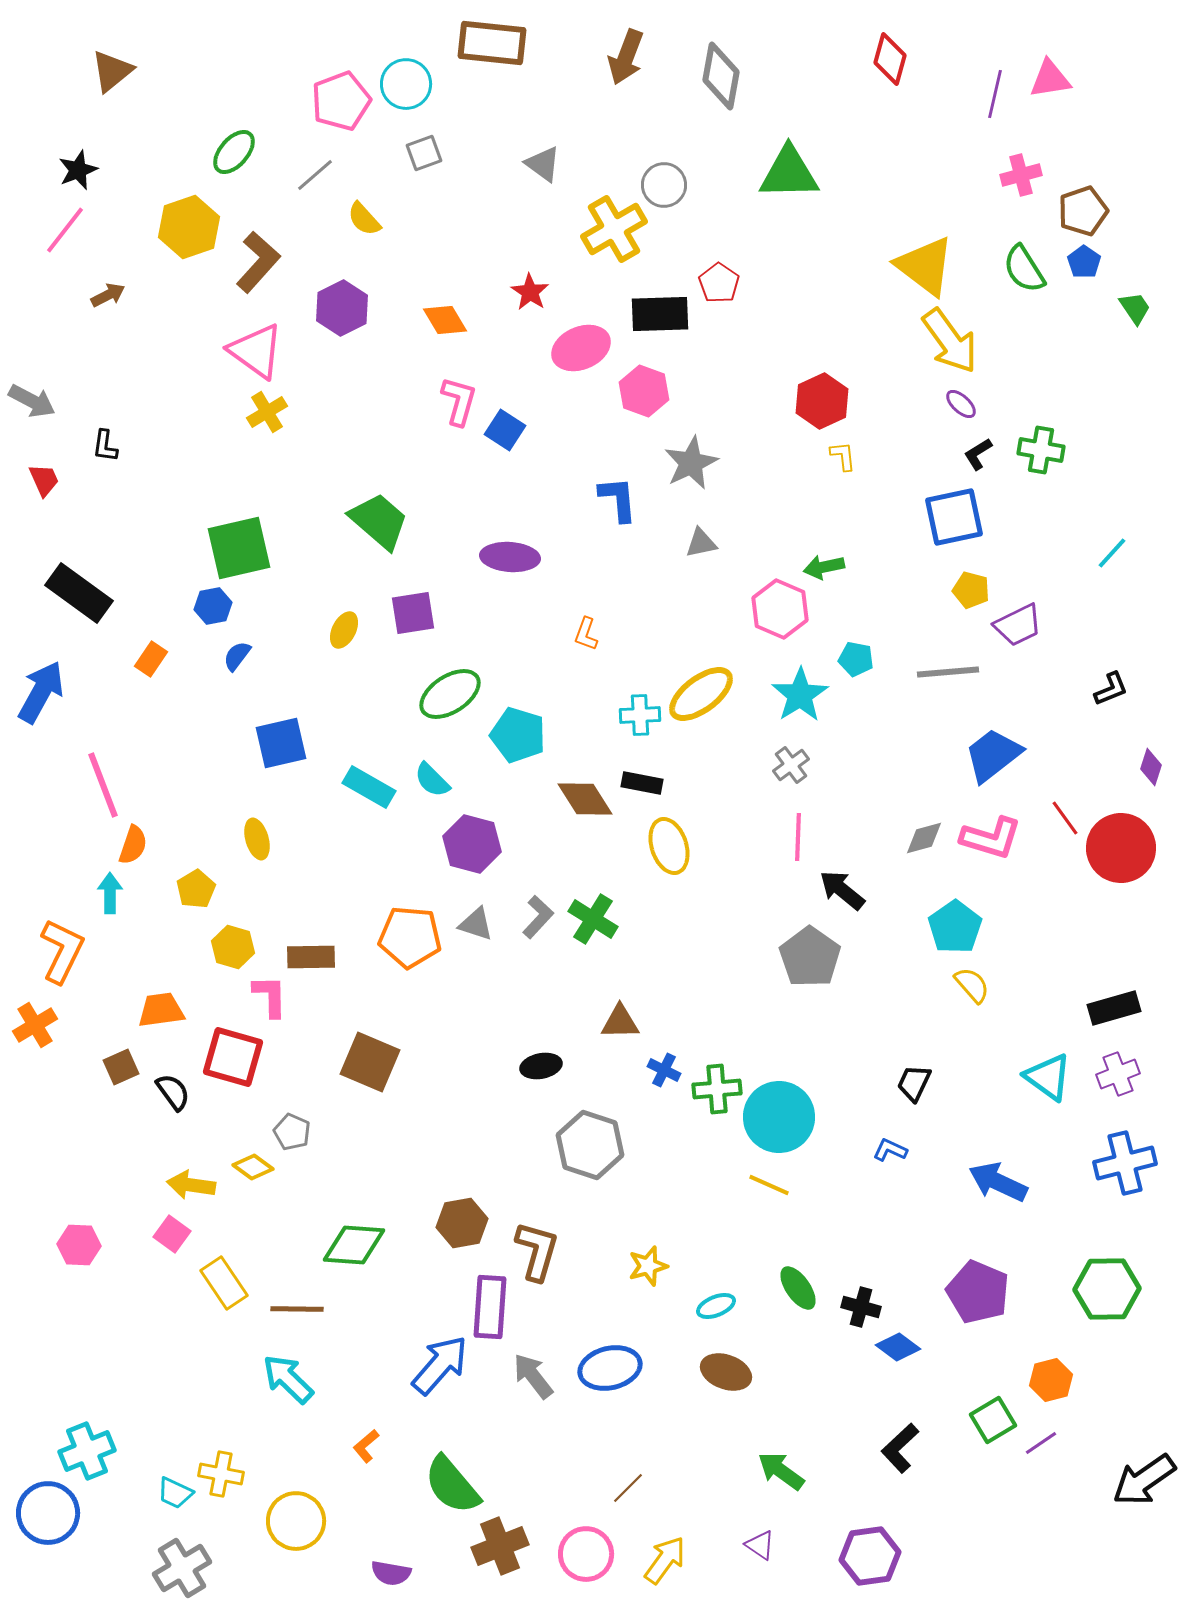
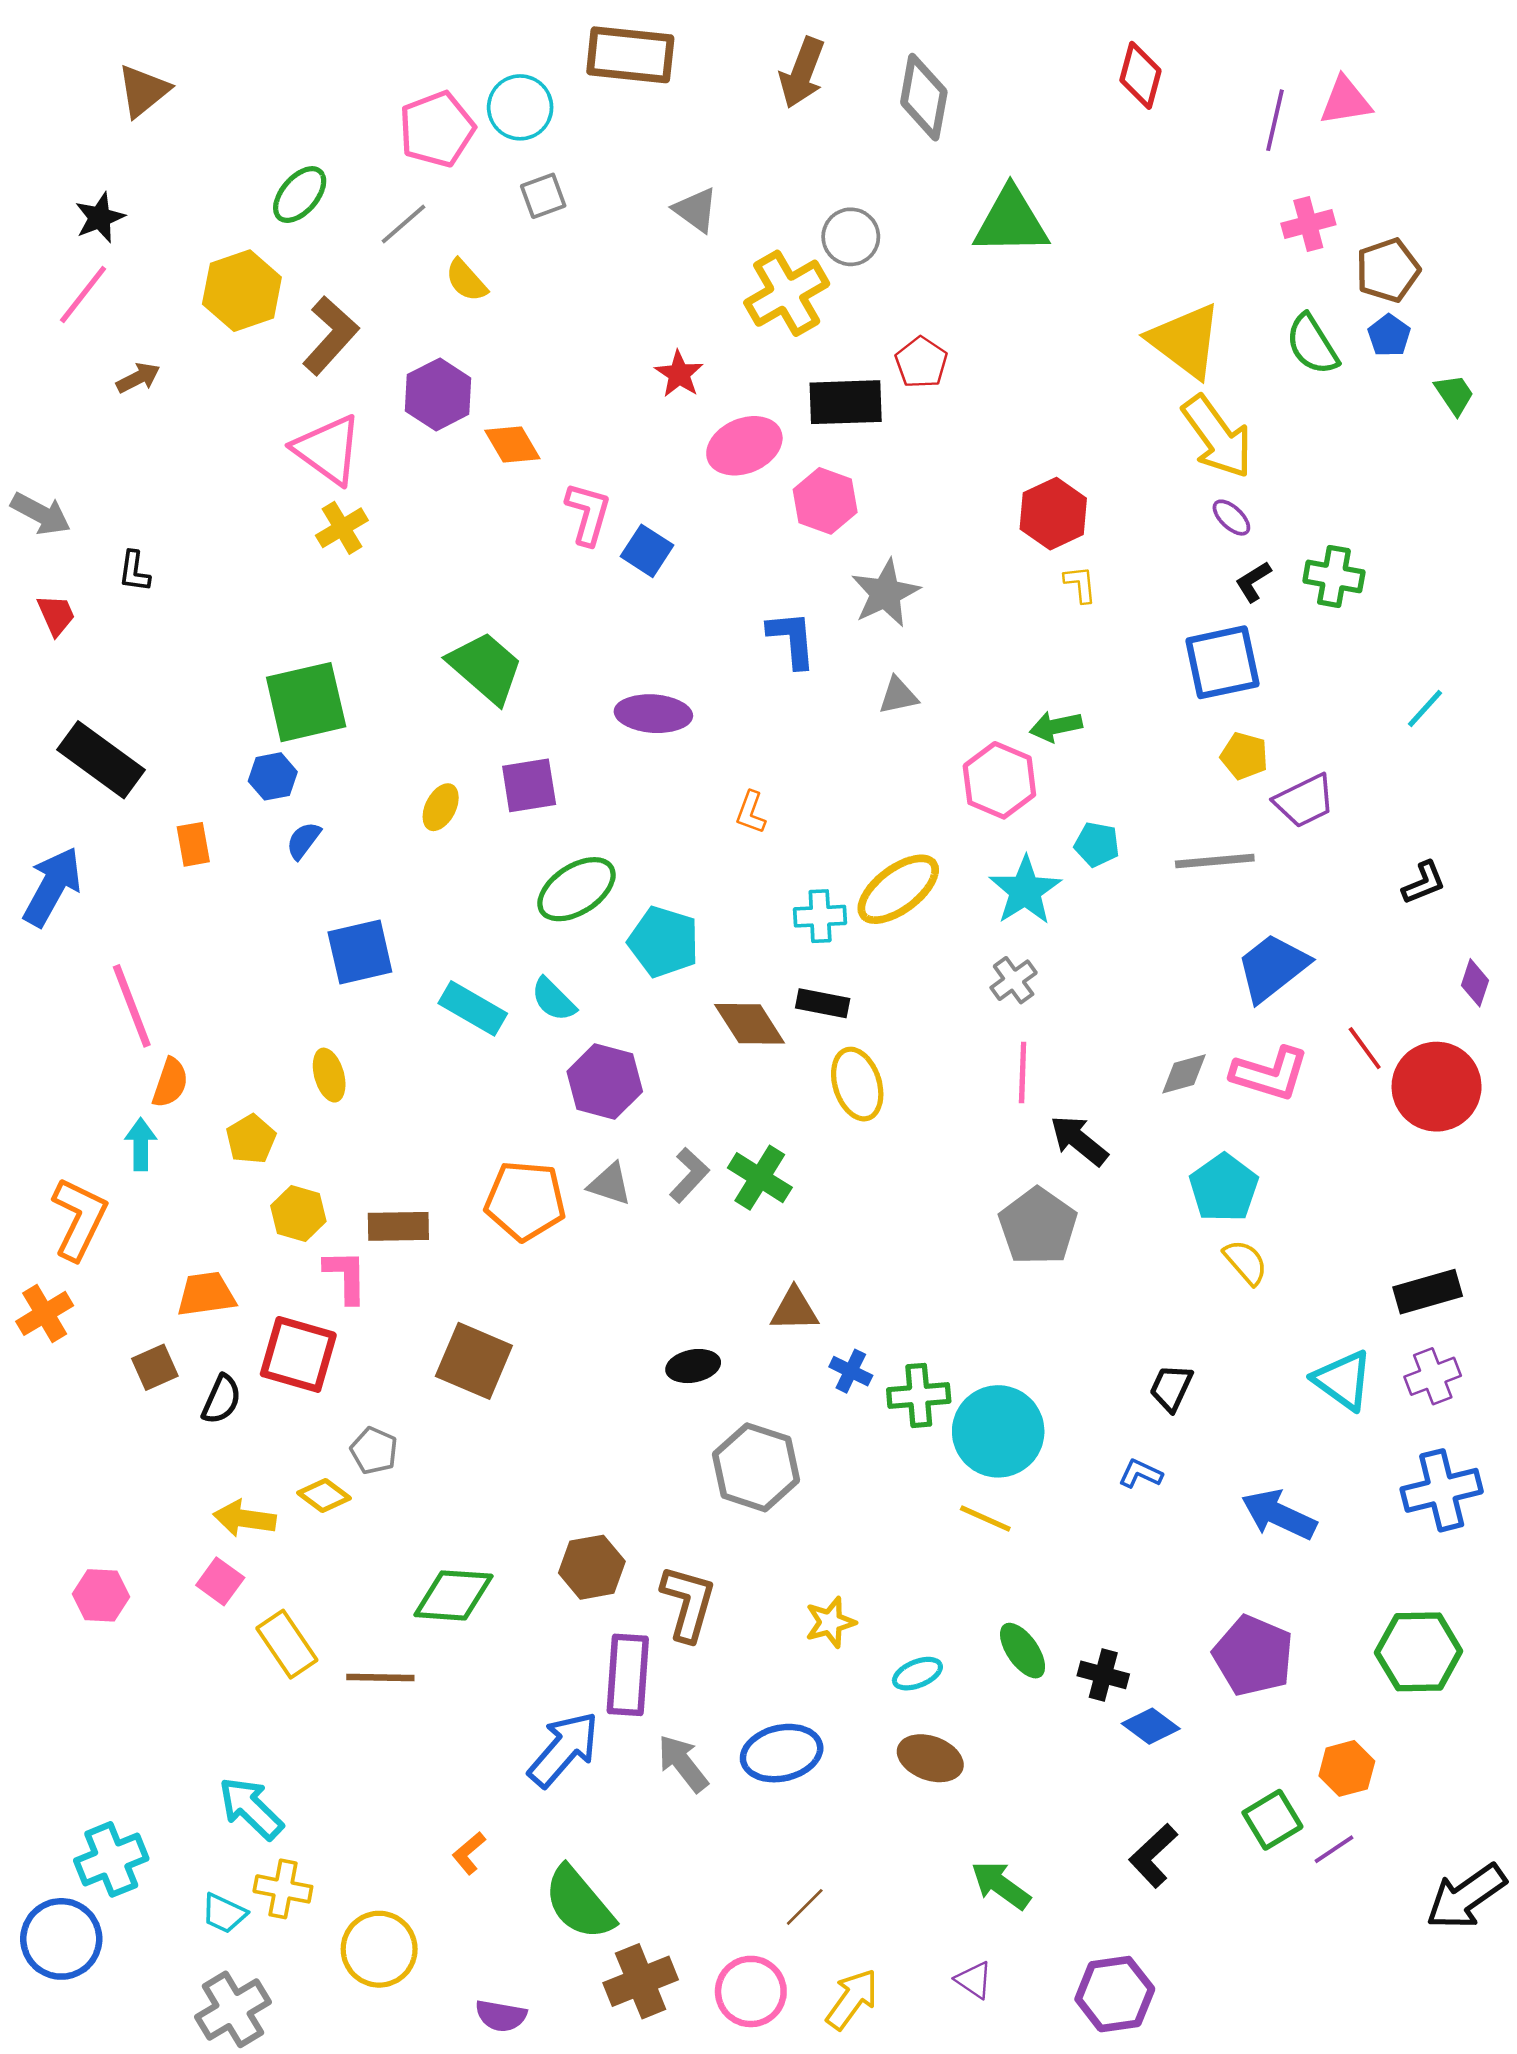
orange diamond: (445, 320) -> (512, 444), moved
orange rectangle: (151, 659) -> (193, 844), turned -44
black semicircle: (173, 1092) -> (221, 1399), turned 60
cyan arrow: (288, 1379) -> (251, 1808), moved

